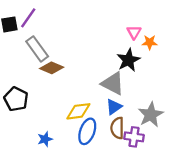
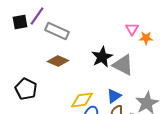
gray rectangle: (37, 49) -> (57, 31), moved, turned -30
black star: (128, 60) -> (102, 57), moved
gray triangle: (113, 83) -> (123, 65), moved

